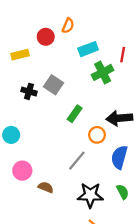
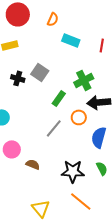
red circle: (46, 37) -> (18, 14), moved, size x1.5
cyan rectangle: (88, 49) -> (71, 40), turned 42
green cross: (103, 72) -> (84, 80), moved
gray line: (77, 161) -> (54, 128), moved

